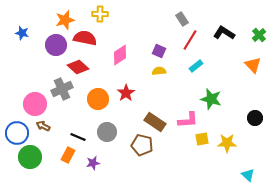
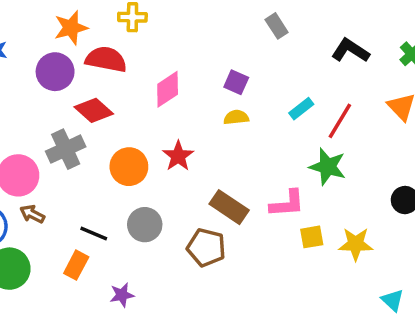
red line: (190, 40) -> (340, 121), moved
purple star: (93, 163) -> (122, 295), moved

